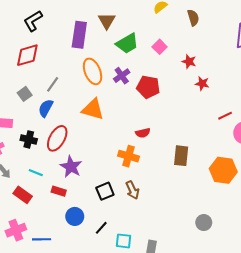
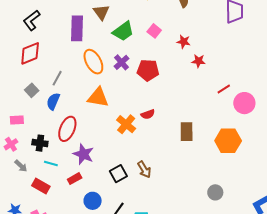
black cross: (29, 139) -> (40, 143), moved
orange cross: (129, 156) -> (126, 124), moved, turned 30
red rectangle: (59, 191) -> (75, 179), turned -40

